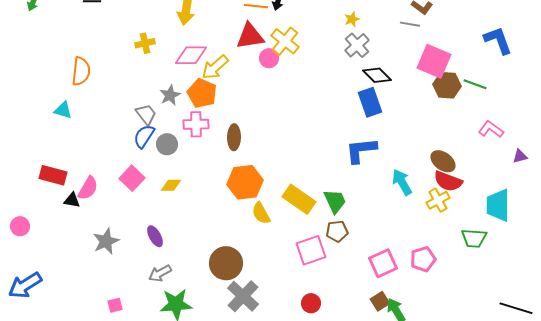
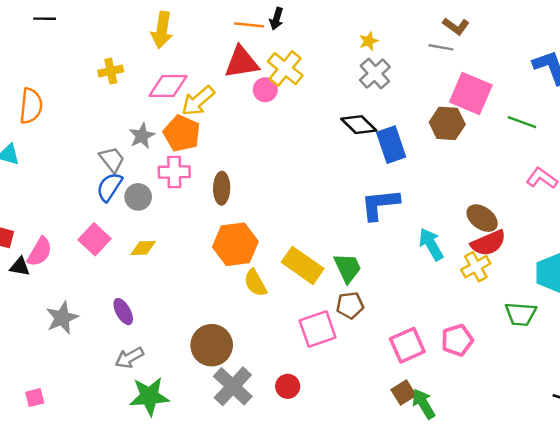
black diamond: (377, 75) -> (359, 125), moved
brown hexagon: (447, 85) -> (447, 123), moved
red semicircle: (448, 181) -> (488, 243), turned -44
red circle: (311, 303) -> (288, 386), moved
pink square: (115, 305) -> (35, 398), moved

